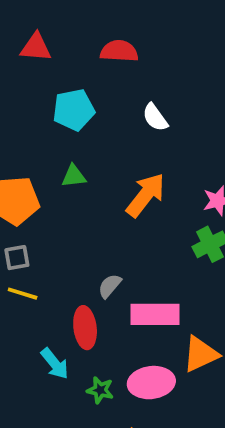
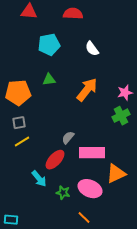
yellow line: (23, 294) -> (22, 142), turned -49
red ellipse: (85, 328) -> (55, 160), turned 50
pink ellipse: (151, 383) -> (90, 189), turned 30

